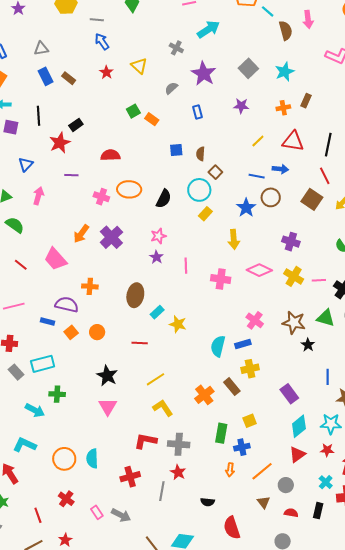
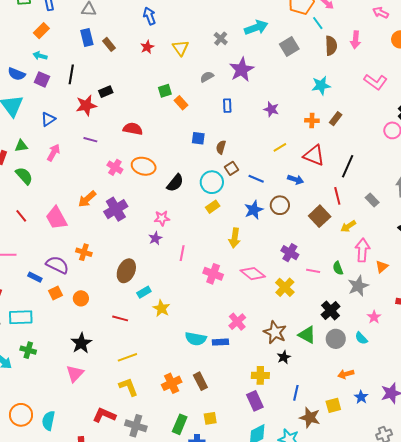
gray square: (248, 68) -> (289, 46), moved
blue line: (257, 176) -> (256, 179), moved
pink line: (319, 280) -> (313, 271), moved
cyan semicircle: (218, 346) -> (196, 339), turned -105
yellow cross: (250, 369) -> (260, 375), moved

